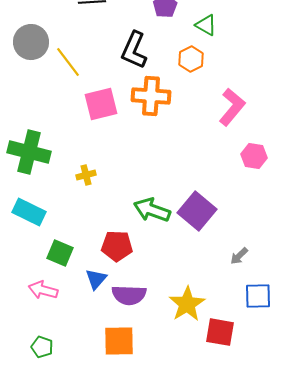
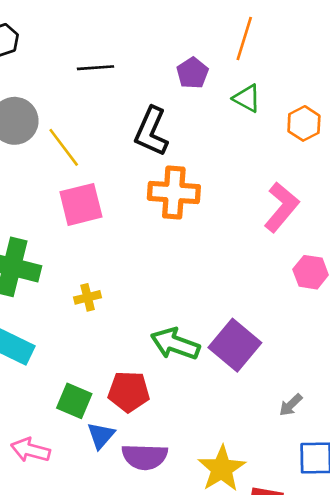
orange hexagon: (191, 59) -> (304, 123), moved
pink square: (101, 104) -> (81, 204), moved
green square: (60, 253) -> (74, 401), moved

